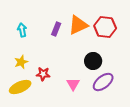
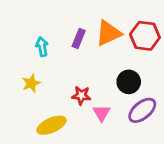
cyan arrow: (22, 30) -> (42, 47), moved
red star: (43, 74) -> (81, 95), moved
yellow ellipse: (20, 87) -> (51, 125), moved

